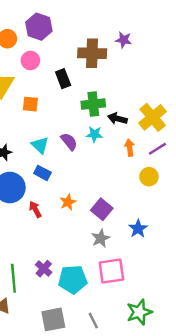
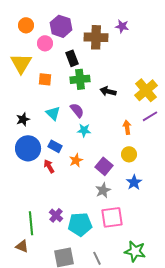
purple hexagon: (39, 27) -> (61, 26), moved
green cross: (93, 104) -> (80, 79), moved
black arrow: (117, 119) -> (108, 91), moved
cyan star: (94, 134) -> (84, 130), moved
orange arrow: (130, 148) -> (127, 127), moved
blue rectangle: (42, 173) -> (55, 146), moved
yellow circle: (149, 177) -> (129, 154), moved
green star: (139, 312) -> (135, 251), turned 30

